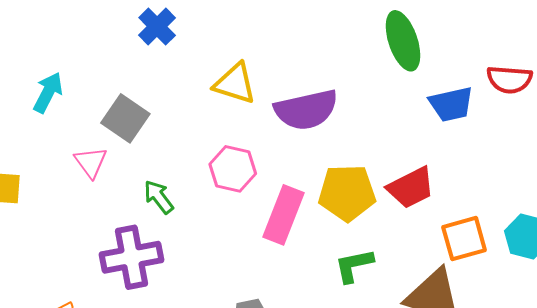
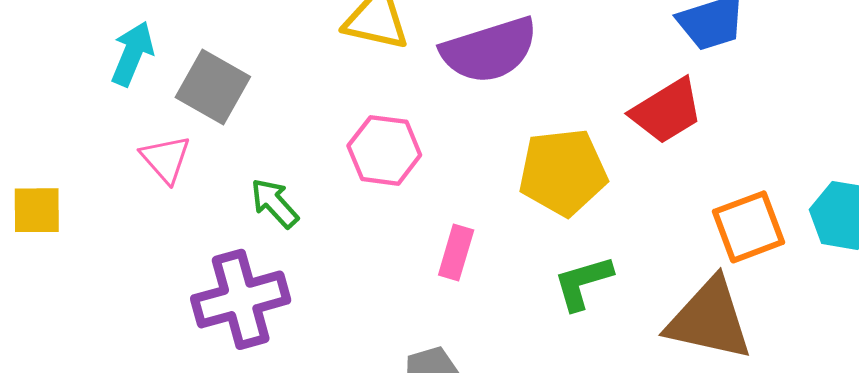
cyan arrow: (48, 92) -> (132, 54), moved
red trapezoid: (411, 188) -> (667, 111), moved
pink rectangle: (284, 215) -> (456, 252), moved, size x0.6

